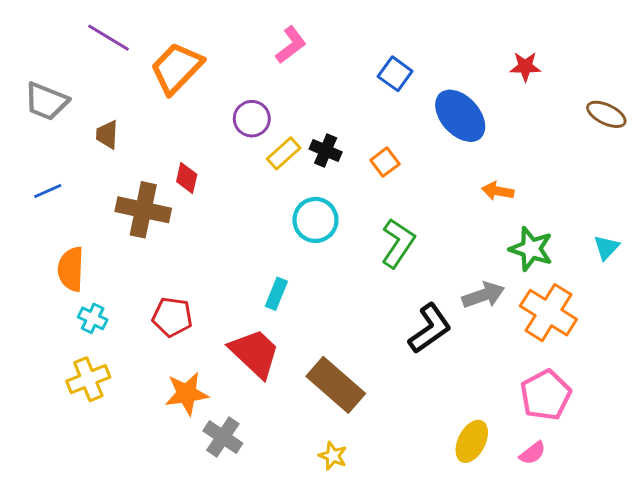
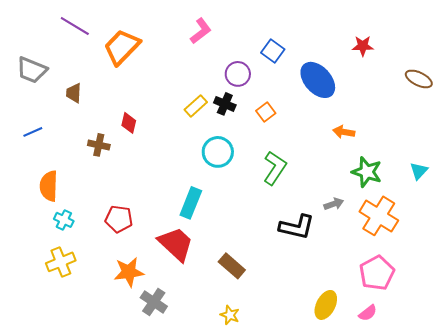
purple circle: (252, 119) -> (238, 74), moved
brown cross: (143, 210) -> (99, 145), size x0.6
cyan rectangle: (276, 294) -> (191, 203), size x1.4
gray arrow: (483, 295) -> (334, 204), size x0.7
black L-shape: (430, 328) -> (297, 227), turned 48
brown rectangle: (336, 385) -> (232, 266), size x0.7

